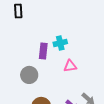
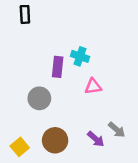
cyan cross: (60, 43) -> (80, 56), turned 32

